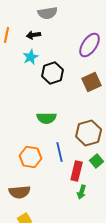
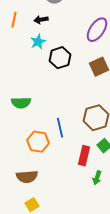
green semicircle: (47, 118) -> (21, 103), moved
blue line: (60, 152) -> (60, 128), moved
green arrow: (82, 192) -> (97, 178), moved

